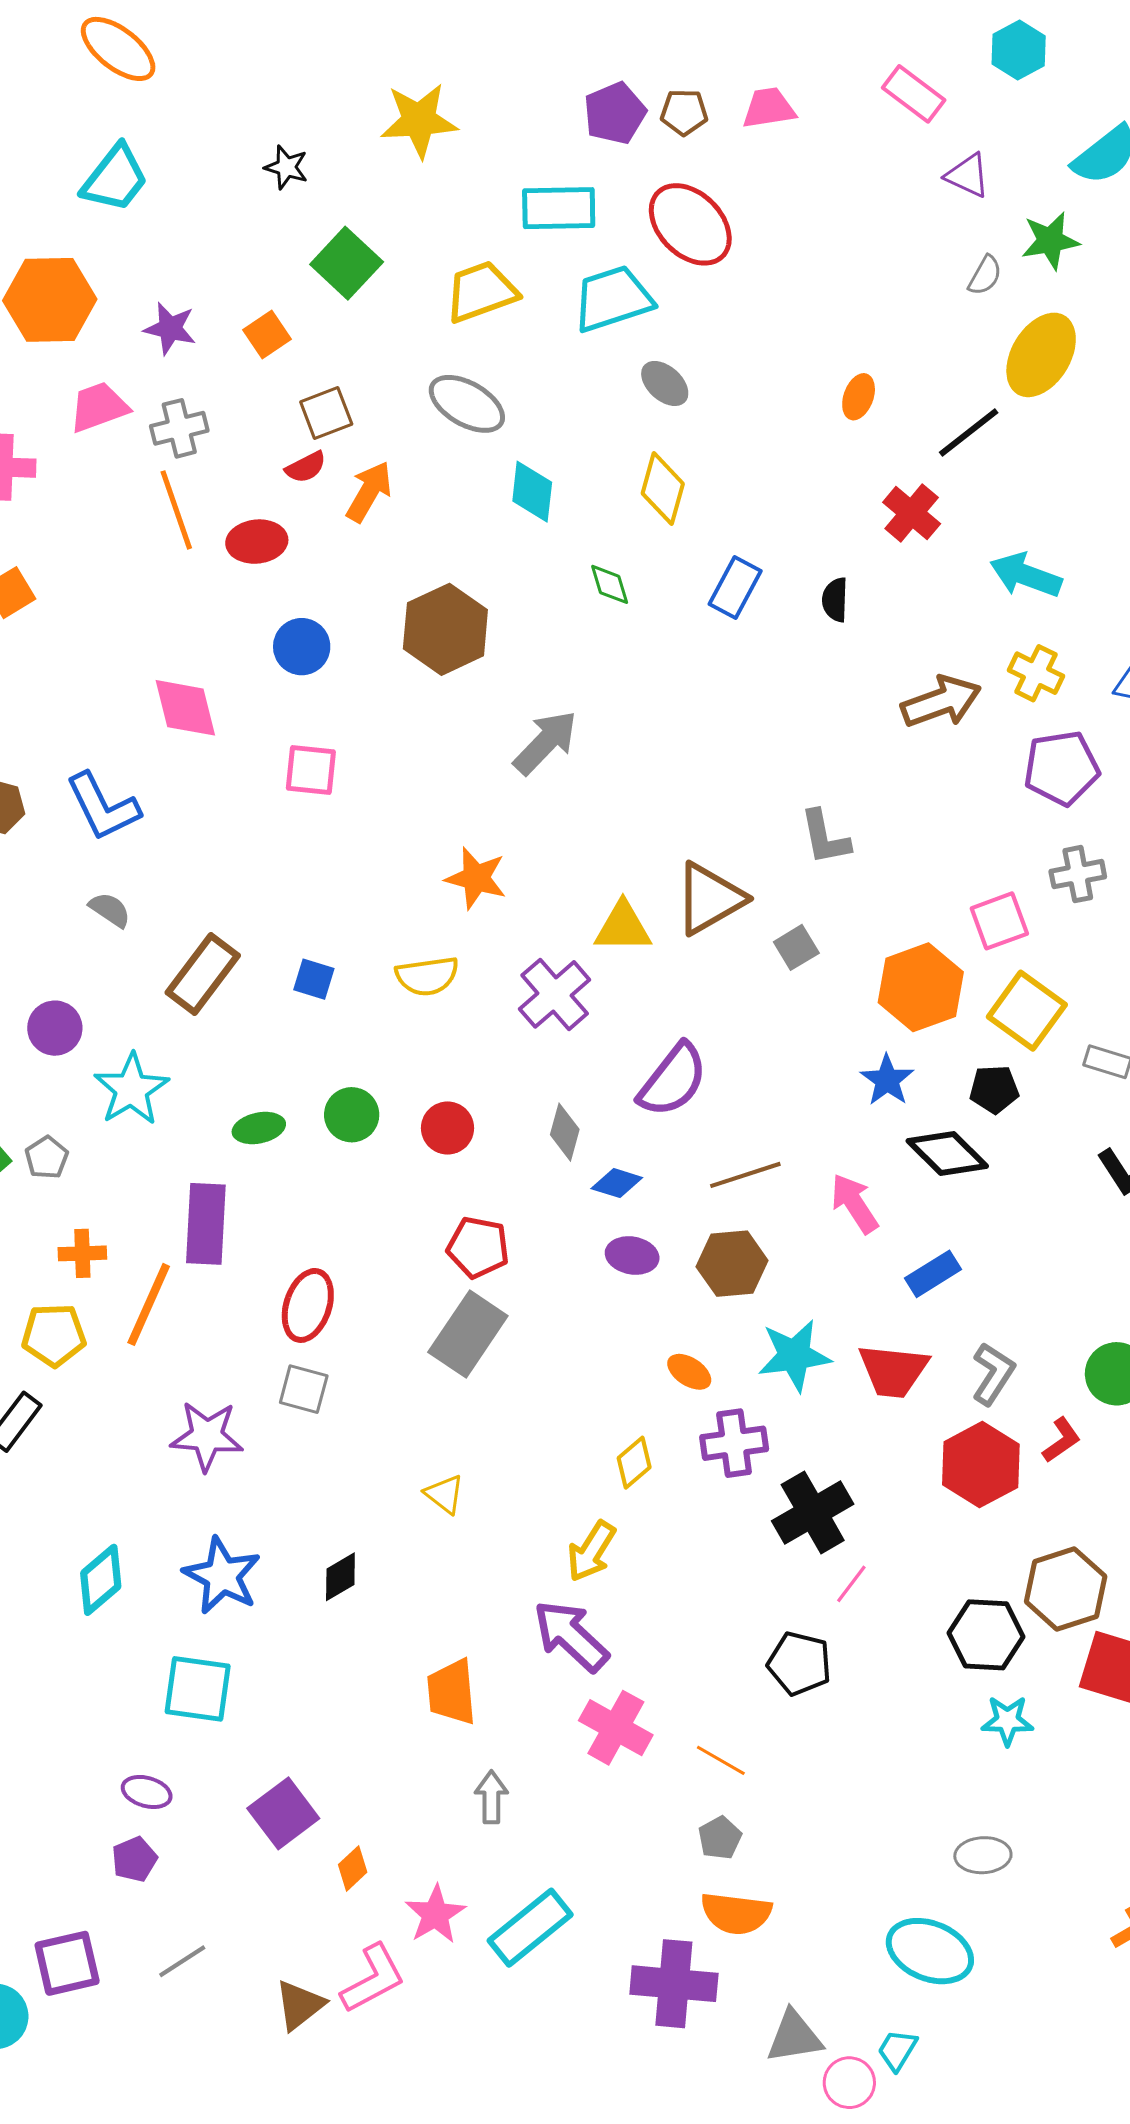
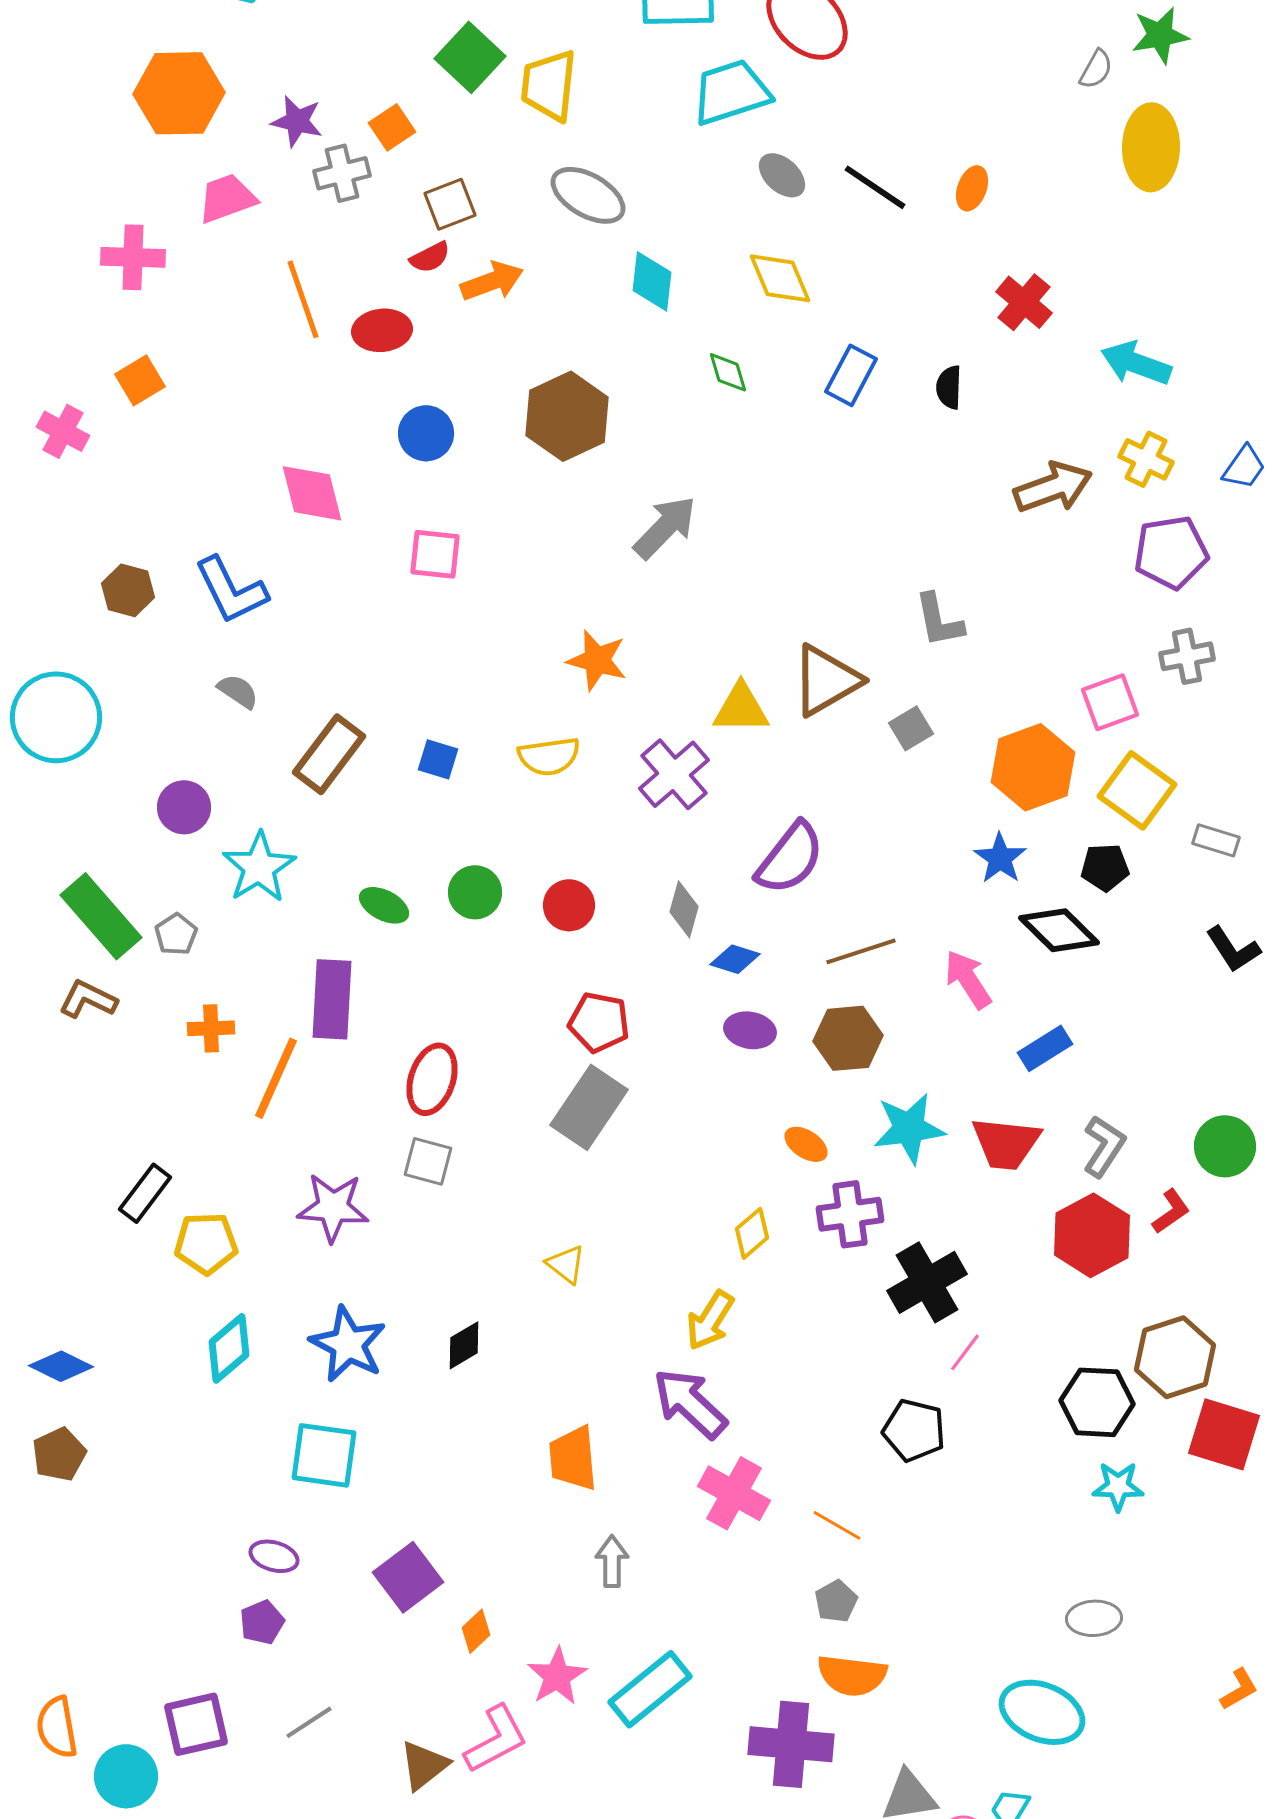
yellow trapezoid: (481, 292) -> (549, 85), moved, turned -64
yellow ellipse: (1041, 355) -> (1151, 147), turned -30
gray cross: (179, 428) -> (342, 173), moved
black line: (969, 432) -> (875, 187), moved, turned 72
yellow diamond: (663, 489) -> (780, 278), turned -38
orange arrow: (369, 492) -> (492, 281), turned 40
green ellipse: (259, 1128) -> (384, 905), turned 39
yellow pentagon: (54, 1335) -> (206, 1243), moved

